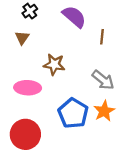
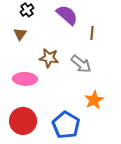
gray arrow: (103, 80) -> (81, 64), moved
blue pentagon: (73, 113) -> (66, 125), moved

